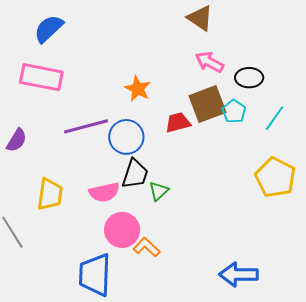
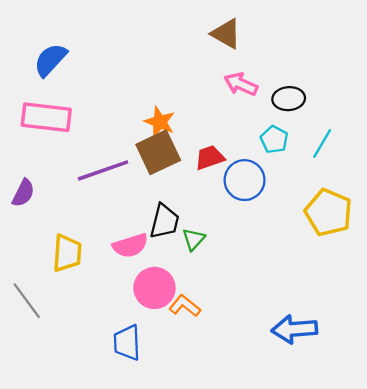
brown square: (208, 104) -> (158, 152), moved
blue circle: (126, 137) -> (245, 180), moved
blue trapezoid: (95, 275) -> (127, 343), size x0.7

